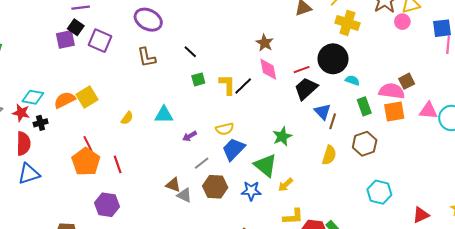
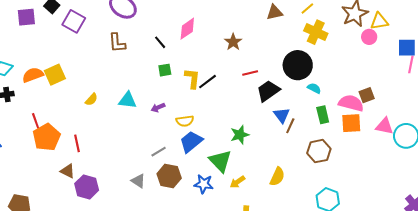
purple square: (65, 39) -> (26, 17), moved
pink diamond: (268, 69) -> (187, 29), moved, turned 60
red line: (302, 70) -> (250, 73), moved
purple arrow: (190, 136) -> (158, 108), moved
red line: (88, 144) -> (36, 121), moved
yellow semicircle: (329, 155) -> (277, 177), moved
brown triangle: (173, 185) -> (68, 171), moved
purple hexagon: (107, 205) -> (87, 187), moved

